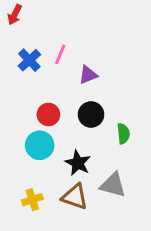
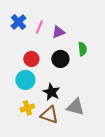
pink line: (60, 54) -> (39, 27), moved
green semicircle: (123, 134) -> (82, 49), moved
yellow cross: (32, 200) -> (27, 108), moved

